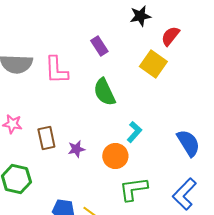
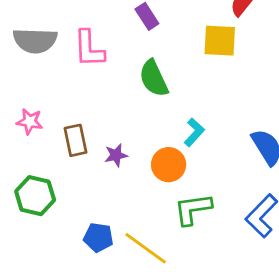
yellow square: (153, 64) -> (220, 41), turned -32

